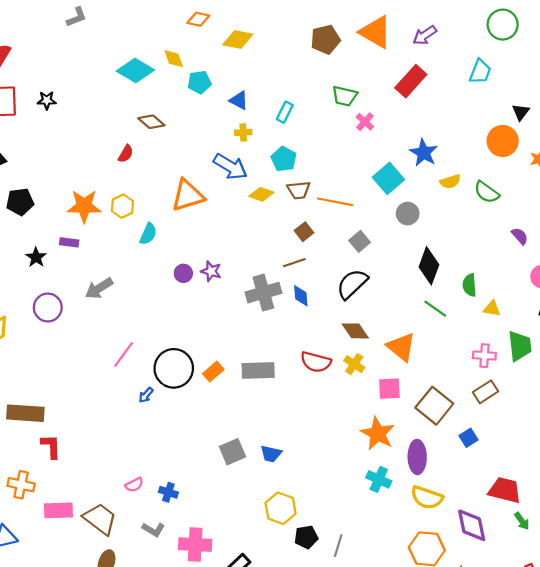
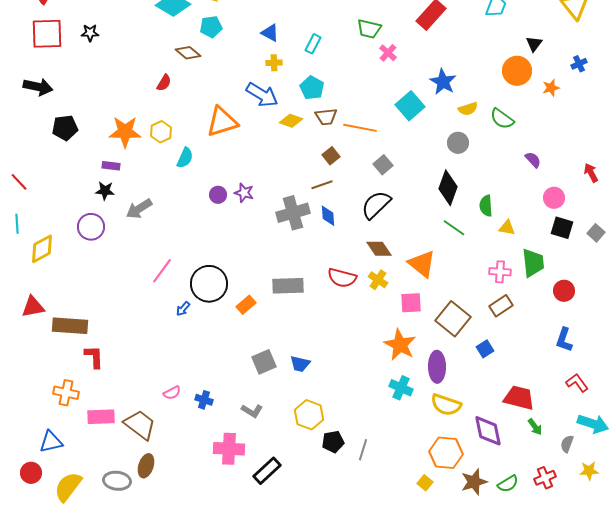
cyan pentagon: (199, 82) -> (211, 27), moved
gray circle: (408, 214) -> (458, 143), moved
black star: (36, 257) -> (105, 191), moved, turned -30
orange rectangle: (213, 372) -> (246, 305), moved
gray L-shape: (153, 530) -> (252, 411), moved

